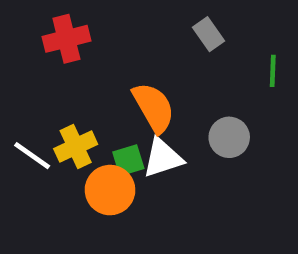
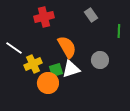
red cross: (66, 39) -> (44, 17), moved
white line: (32, 156) -> (14, 48), moved

